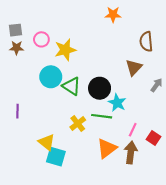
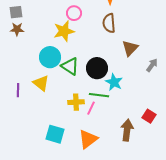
pink circle: (41, 39) -> (74, 13), moved
brown semicircle: (146, 42) -> (109, 23), moved
yellow cross: (78, 123) -> (76, 102), turned 35
pink line: (133, 130) -> (91, 108), moved
yellow triangle: (47, 142) -> (41, 83), moved
orange triangle: (107, 148) -> (88, 139), moved

